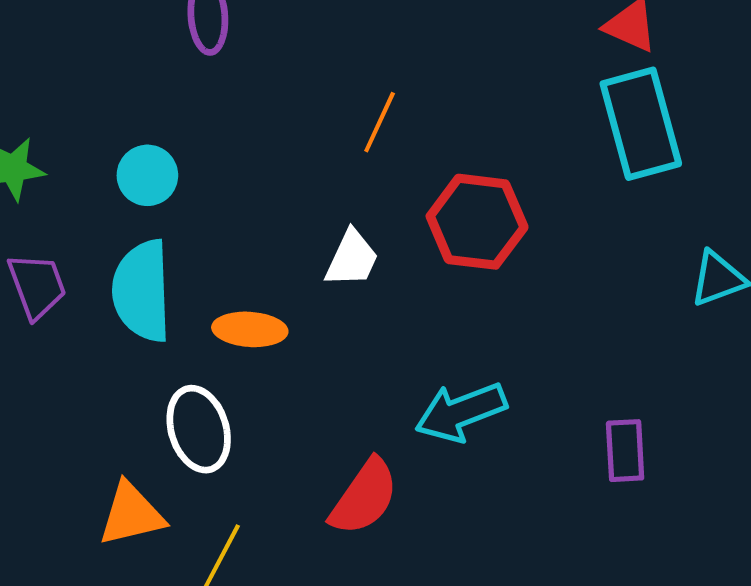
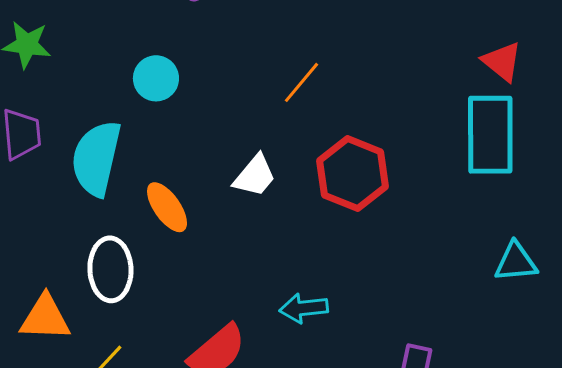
cyan circle: (147, 175) -> (156, 78), moved
orange ellipse: (250, 329) -> (167, 207), turned 36
cyan arrow: (461, 412) -> (304, 308), size x0.7

